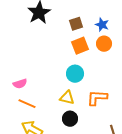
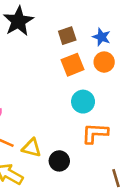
cyan circle: (75, 74) -> (83, 102), moved
yellow triangle: (67, 98) -> (32, 148), moved

